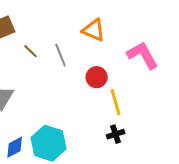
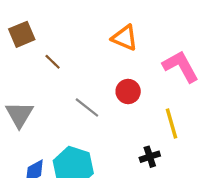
gray line: (61, 55) -> (87, 108), moved, turned -30
yellow line: (116, 102) -> (172, 124), moved

